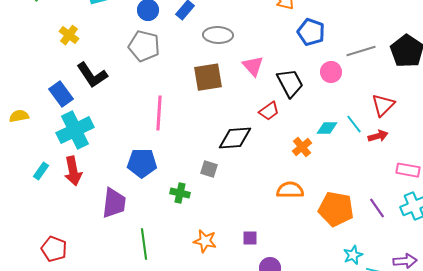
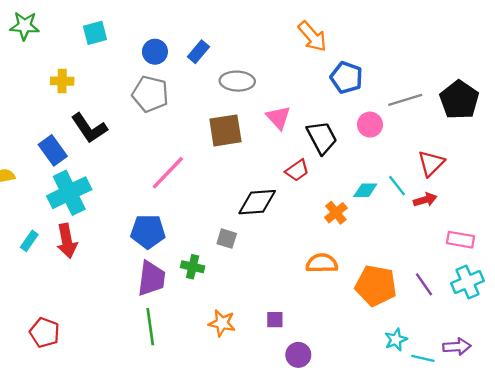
yellow cross: (69, 35) -> (62, 81), turned -36
pink line: (159, 113) -> (168, 173), turned 40
purple trapezoid: (114, 203) -> (151, 278), moved

